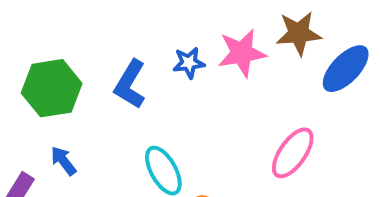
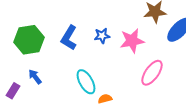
pink star: (242, 53) -> (132, 41), moved
blue star: (189, 63) -> (102, 36), moved

